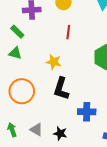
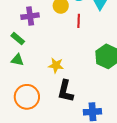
red line: (68, 32) -> (79, 21), moved

